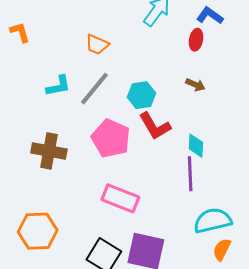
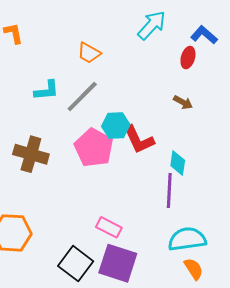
cyan hexagon: (141, 95) -> (116, 126), moved
pink rectangle: (120, 198) -> (109, 227), moved, size x0.7
orange semicircle: (222, 249) -> (194, 269), turned 115

